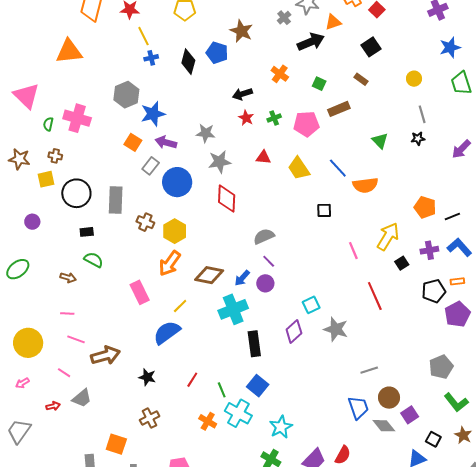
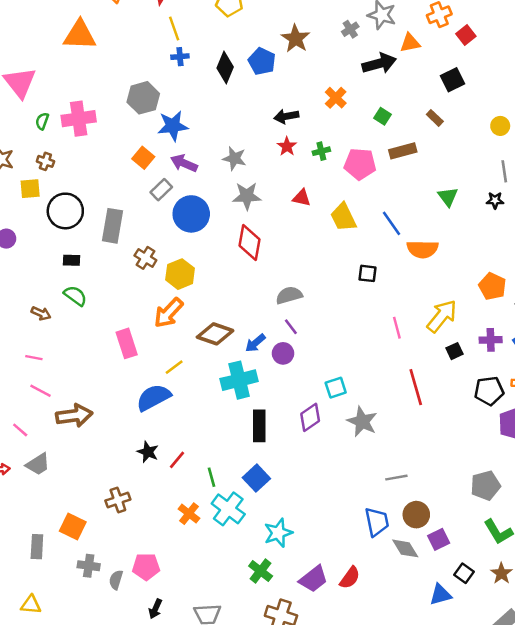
pink cross: (77, 118) -> (79, 119), turned -32
black star: (147, 377) -> (148, 452), moved

